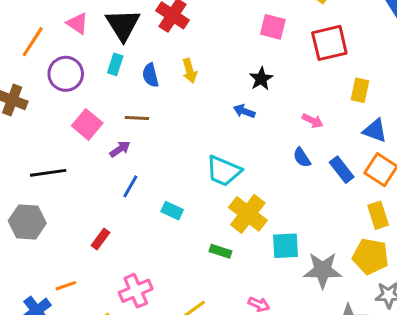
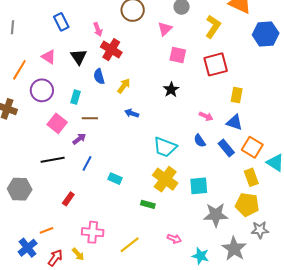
black triangle: (123, 25) -> (79, 57), size x0.7
cyan rectangle: (115, 64) -> (75, 97), moved
yellow arrow: (190, 71) -> (124, 86), turned -126
blue semicircle: (150, 75) -> (99, 76), moved
blue arrow: (244, 111) -> (132, 113), moved
blue triangle: (375, 131) -> (235, 122), moved
cyan trapezoid: (224, 171) -> (165, 147), moved
black line: (48, 173) -> (53, 160), moved
cyan square: (285, 246) -> (199, 186), moved
pink cross: (136, 291) -> (93, 232), turned 30

